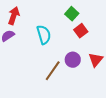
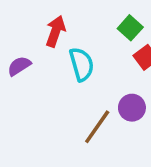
red arrow: (14, 16) -> (56, 31), moved

